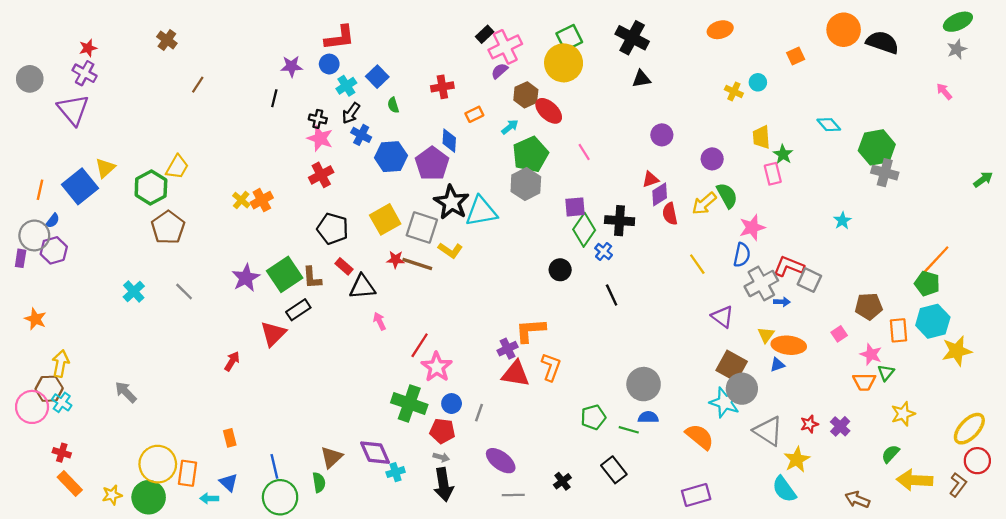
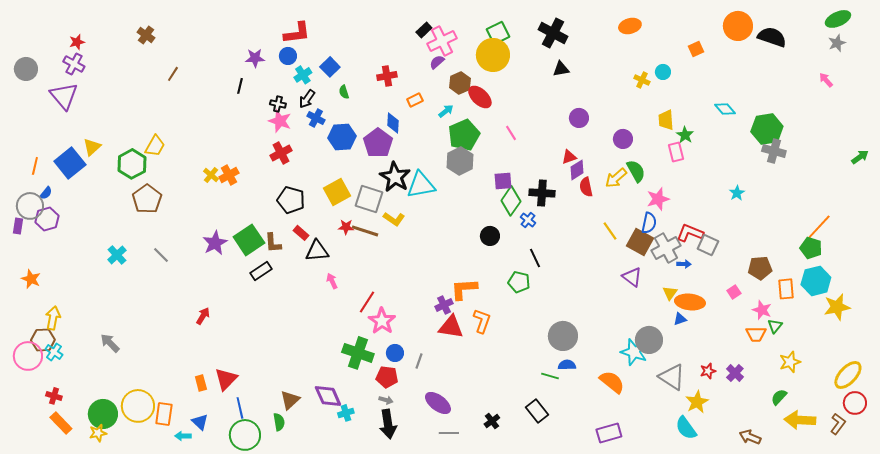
red triangle: (273, 334) -> (226, 379), moved
brown square: (732, 366) -> (640, 242), moved
green pentagon: (593, 417) -> (519, 282), moved, turned 30
green circle: (149, 497) -> (103, 414), moved

